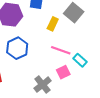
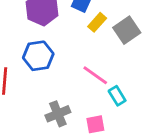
yellow rectangle: (53, 24) -> (97, 22), moved
pink square: (63, 72) -> (95, 124), moved

